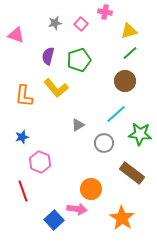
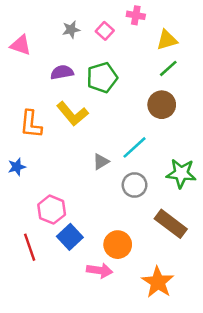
purple semicircle: (48, 56) -> (62, 72), turned 66
cyan line: (116, 114) -> (135, 147), moved
blue star: (22, 137) -> (17, 167), moved
blue square: (54, 220) -> (70, 237), moved

